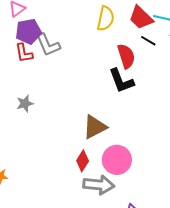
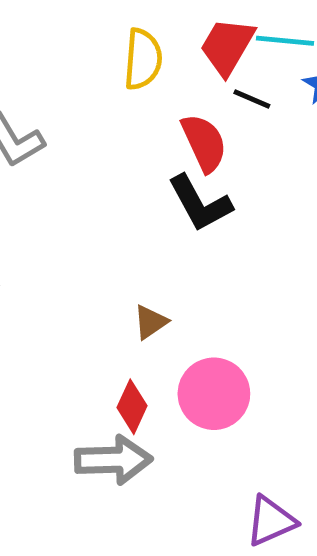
red trapezoid: (141, 18) -> (227, 46), turned 84
brown triangle: (95, 127) -> (150, 322), size x0.6
gray arrow: (99, 185) -> (113, 460), moved

